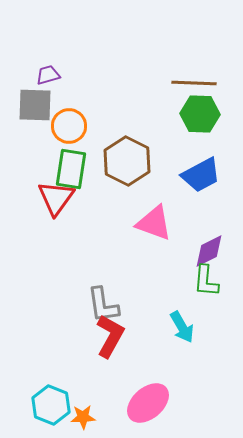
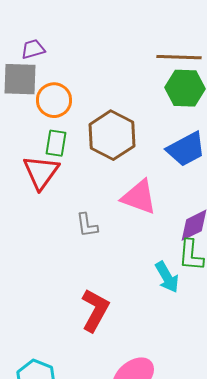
green rectangle: (71, 169) -> (56, 143), size x0.7
gray L-shape: (103, 305) -> (87, 225), moved, size x0.7
cyan arrow: (182, 327) -> (167, 277), moved

